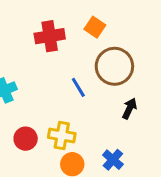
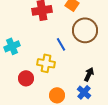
black arrow: (130, 108) -> (89, 74), moved
yellow cross: (62, 136) -> (46, 63), moved

